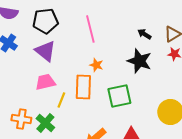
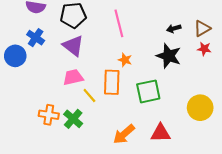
black arrow: (144, 34) -> (174, 28), turned -48
yellow line: (61, 100) -> (89, 95), turned -63

